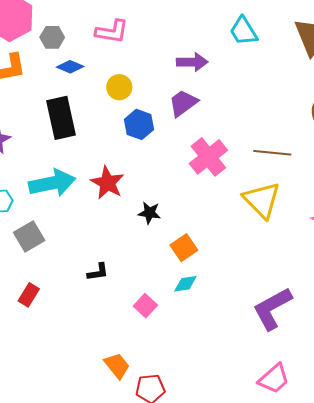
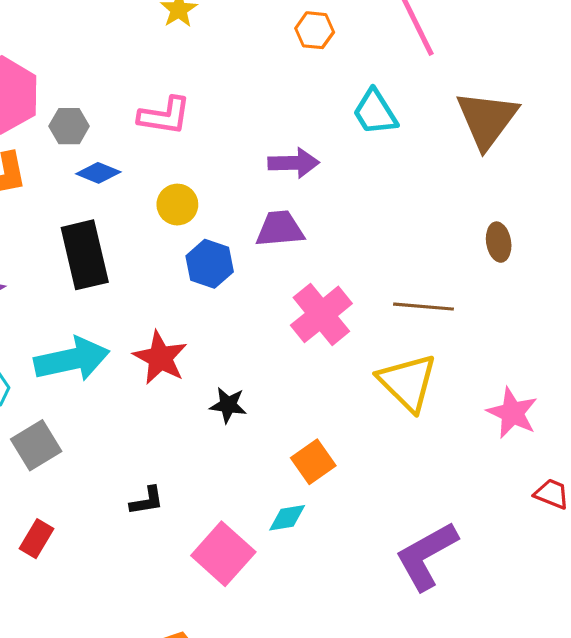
purple trapezoid: (183, 103) -> (280, 229), turned 32
orange square: (184, 248) -> (313, 462), moved
pink square: (145, 306) -> (223, 554), size x1.6

